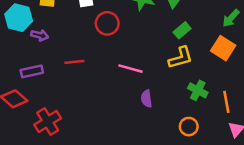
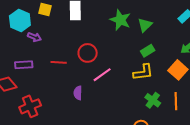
red circle: (107, 23) -> (88, 53), moved
pink line: (131, 69) -> (102, 75), turned -60
purple semicircle: (147, 99) -> (78, 93), moved
orange line: (226, 102) -> (176, 101), moved

